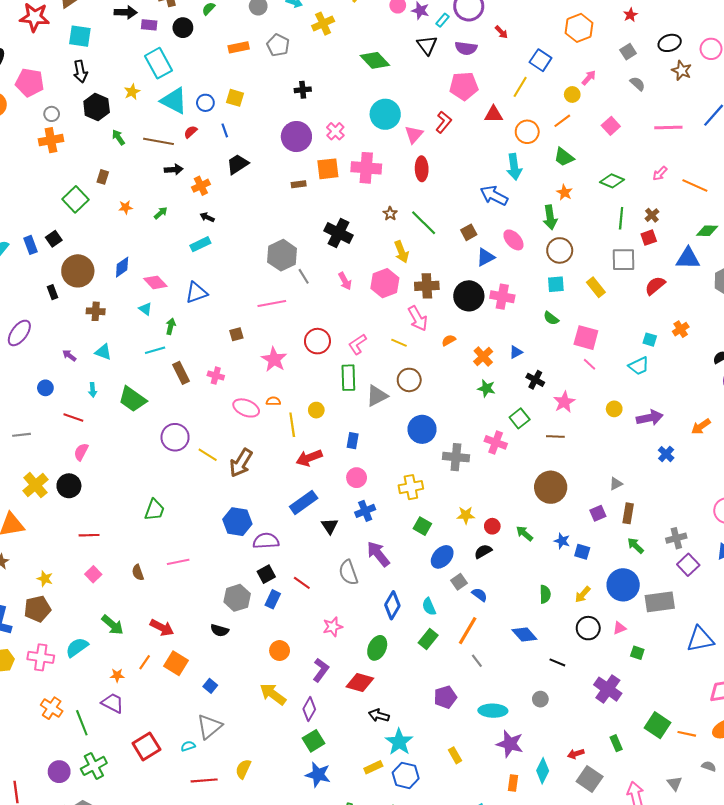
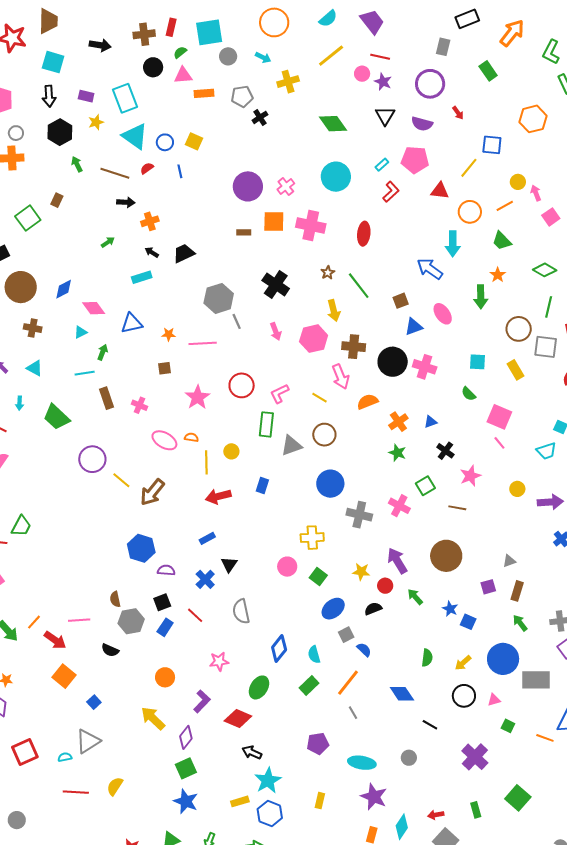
cyan rectangle: (442, 20) -> (382, 165), moved
purple rectangle: (149, 25) -> (86, 96), moved
gray pentagon: (278, 45) -> (242, 96), turned 30
blue square: (541, 60) -> (492, 145), turned -35
pink arrow: (589, 78) -> (536, 193), moved, turned -70
black cross: (303, 90) -> (260, 117), moved, turned -35
pink triangle: (414, 134) -> (183, 75), moved, turned 36
black trapezoid: (238, 164) -> (184, 253), moved
orange star: (126, 207) -> (169, 334), moved
brown circle: (560, 250) -> (519, 329), moved
cyan triangle: (145, 309) -> (81, 332), turned 48
orange semicircle: (449, 340) -> (367, 402), size x1.5
pink circle: (357, 478) -> (287, 567), moved
blue rectangle: (304, 502) -> (207, 538), size x0.6
green trapezoid: (154, 510) -> (21, 526), moved
blue cross: (365, 511) -> (205, 579), moved, turned -30
purple semicircle: (266, 541) -> (166, 570), size x0.7
purple arrow: (378, 554) -> (397, 561), moved
pink line: (178, 562) -> (79, 620), moved
brown semicircle: (138, 572) -> (115, 599), moved
orange line: (145, 662) -> (34, 622), moved
orange line: (687, 734) -> (545, 738), moved
yellow rectangle: (455, 755) -> (320, 801), turned 35

